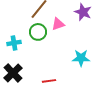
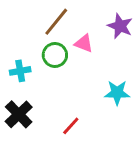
pink triangle: (58, 24) -> (84, 43), turned 40
red line: (49, 81) -> (71, 126), turned -40

